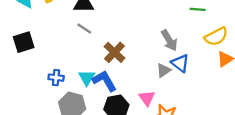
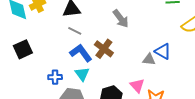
gray arrow: (169, 40) -> (121, 19), moved
gray triangle: (164, 70) -> (149, 59), turned 48
blue L-shape: (105, 81) -> (81, 53), moved

